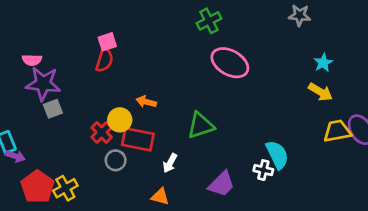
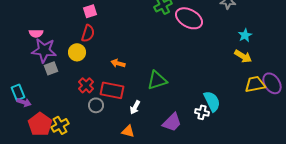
pink square: (107, 42) -> (90, 11), moved
pink ellipse: (230, 63) -> (189, 18), moved
yellow circle: (120, 120) -> (77, 52), moved

